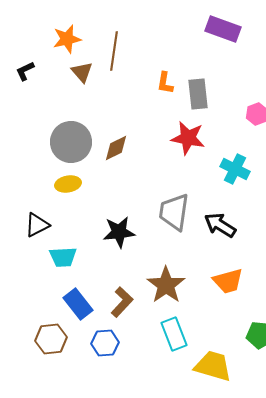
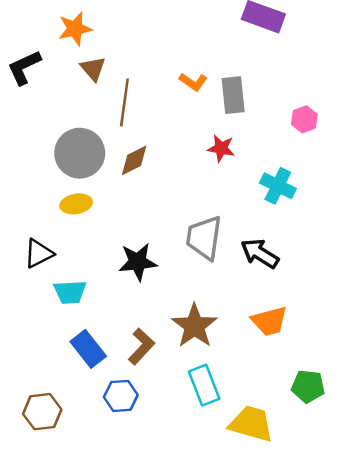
brown line: (114, 51) -> (124, 102), moved
black L-shape: (25, 71) -> (24, 67), size x1.5
orange L-shape: (165, 83) -> (193, 82), turned -65
red star: (188, 138) -> (221, 148), size x0.7
brown hexagon: (51, 339) -> (42, 412), moved

